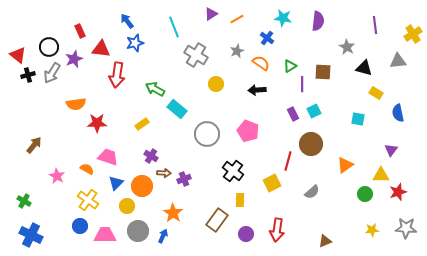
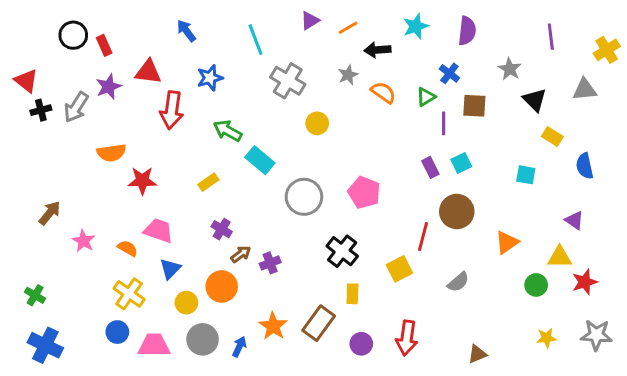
cyan star: (283, 18) -> (416, 26), turned -30
red rectangle: (80, 31) -> (104, 45), moved
blue cross: (267, 38) -> (449, 73), moved
blue star: (135, 43) -> (210, 78), moved
black circle: (49, 47) -> (73, 35), moved
black triangle: (364, 68) -> (535, 100), turned 30
black arrow: (257, 90) -> (377, 50), moved
purple triangle: (391, 150) -> (574, 220), turned -32
brown arrow: (164, 173) -> (241, 254), turned -40
pink star: (57, 176) -> (84, 241), moved
orange circle: (142, 186) -> (222, 286), moved
orange star: (173, 213) -> (273, 326), moved

